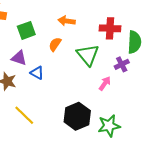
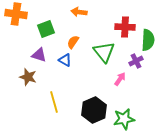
orange arrow: (67, 21) -> (79, 12), moved
blue triangle: (37, 73) -> (65, 60), moved
yellow line: (24, 115) -> (54, 102), moved, turned 30

